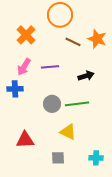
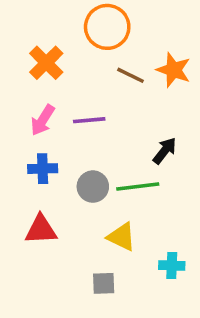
black arrow: (86, 76) -> (165, 151), moved, turned -35
blue cross: (15, 89) -> (43, 169), moved
red triangle: (25, 140) -> (41, 230), moved
cyan cross: (96, 158) -> (172, 265), moved

